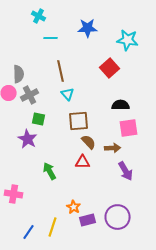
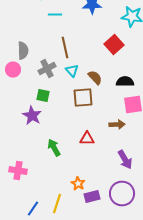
gray cross: (30, 95) -> (47, 69), moved
brown semicircle: (89, 142) -> (95, 78), moved
purple arrow: (126, 171) -> (125, 160), moved

